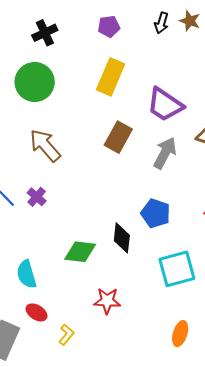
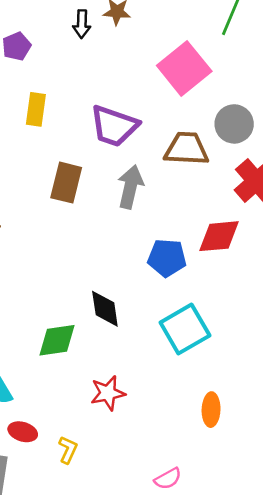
yellow rectangle: (111, 77) -> (36, 109), size x0.7
blue pentagon: (156, 213) -> (167, 258), moved

